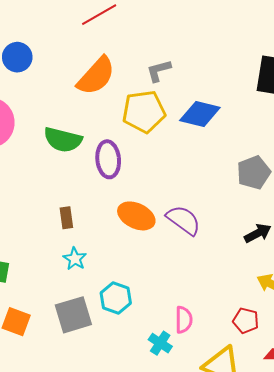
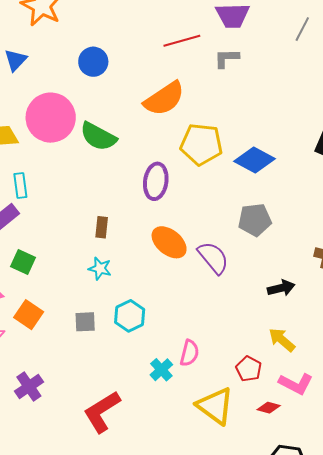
gray L-shape: (159, 71) -> (227, 58), moved
green semicircle: (63, 140) -> (98, 136), moved
gray pentagon: (254, 173) -> (255, 220), moved
cyan star: (75, 259) -> (100, 268), turned -30
gray square: (73, 315) -> (85, 322), size x0.6

